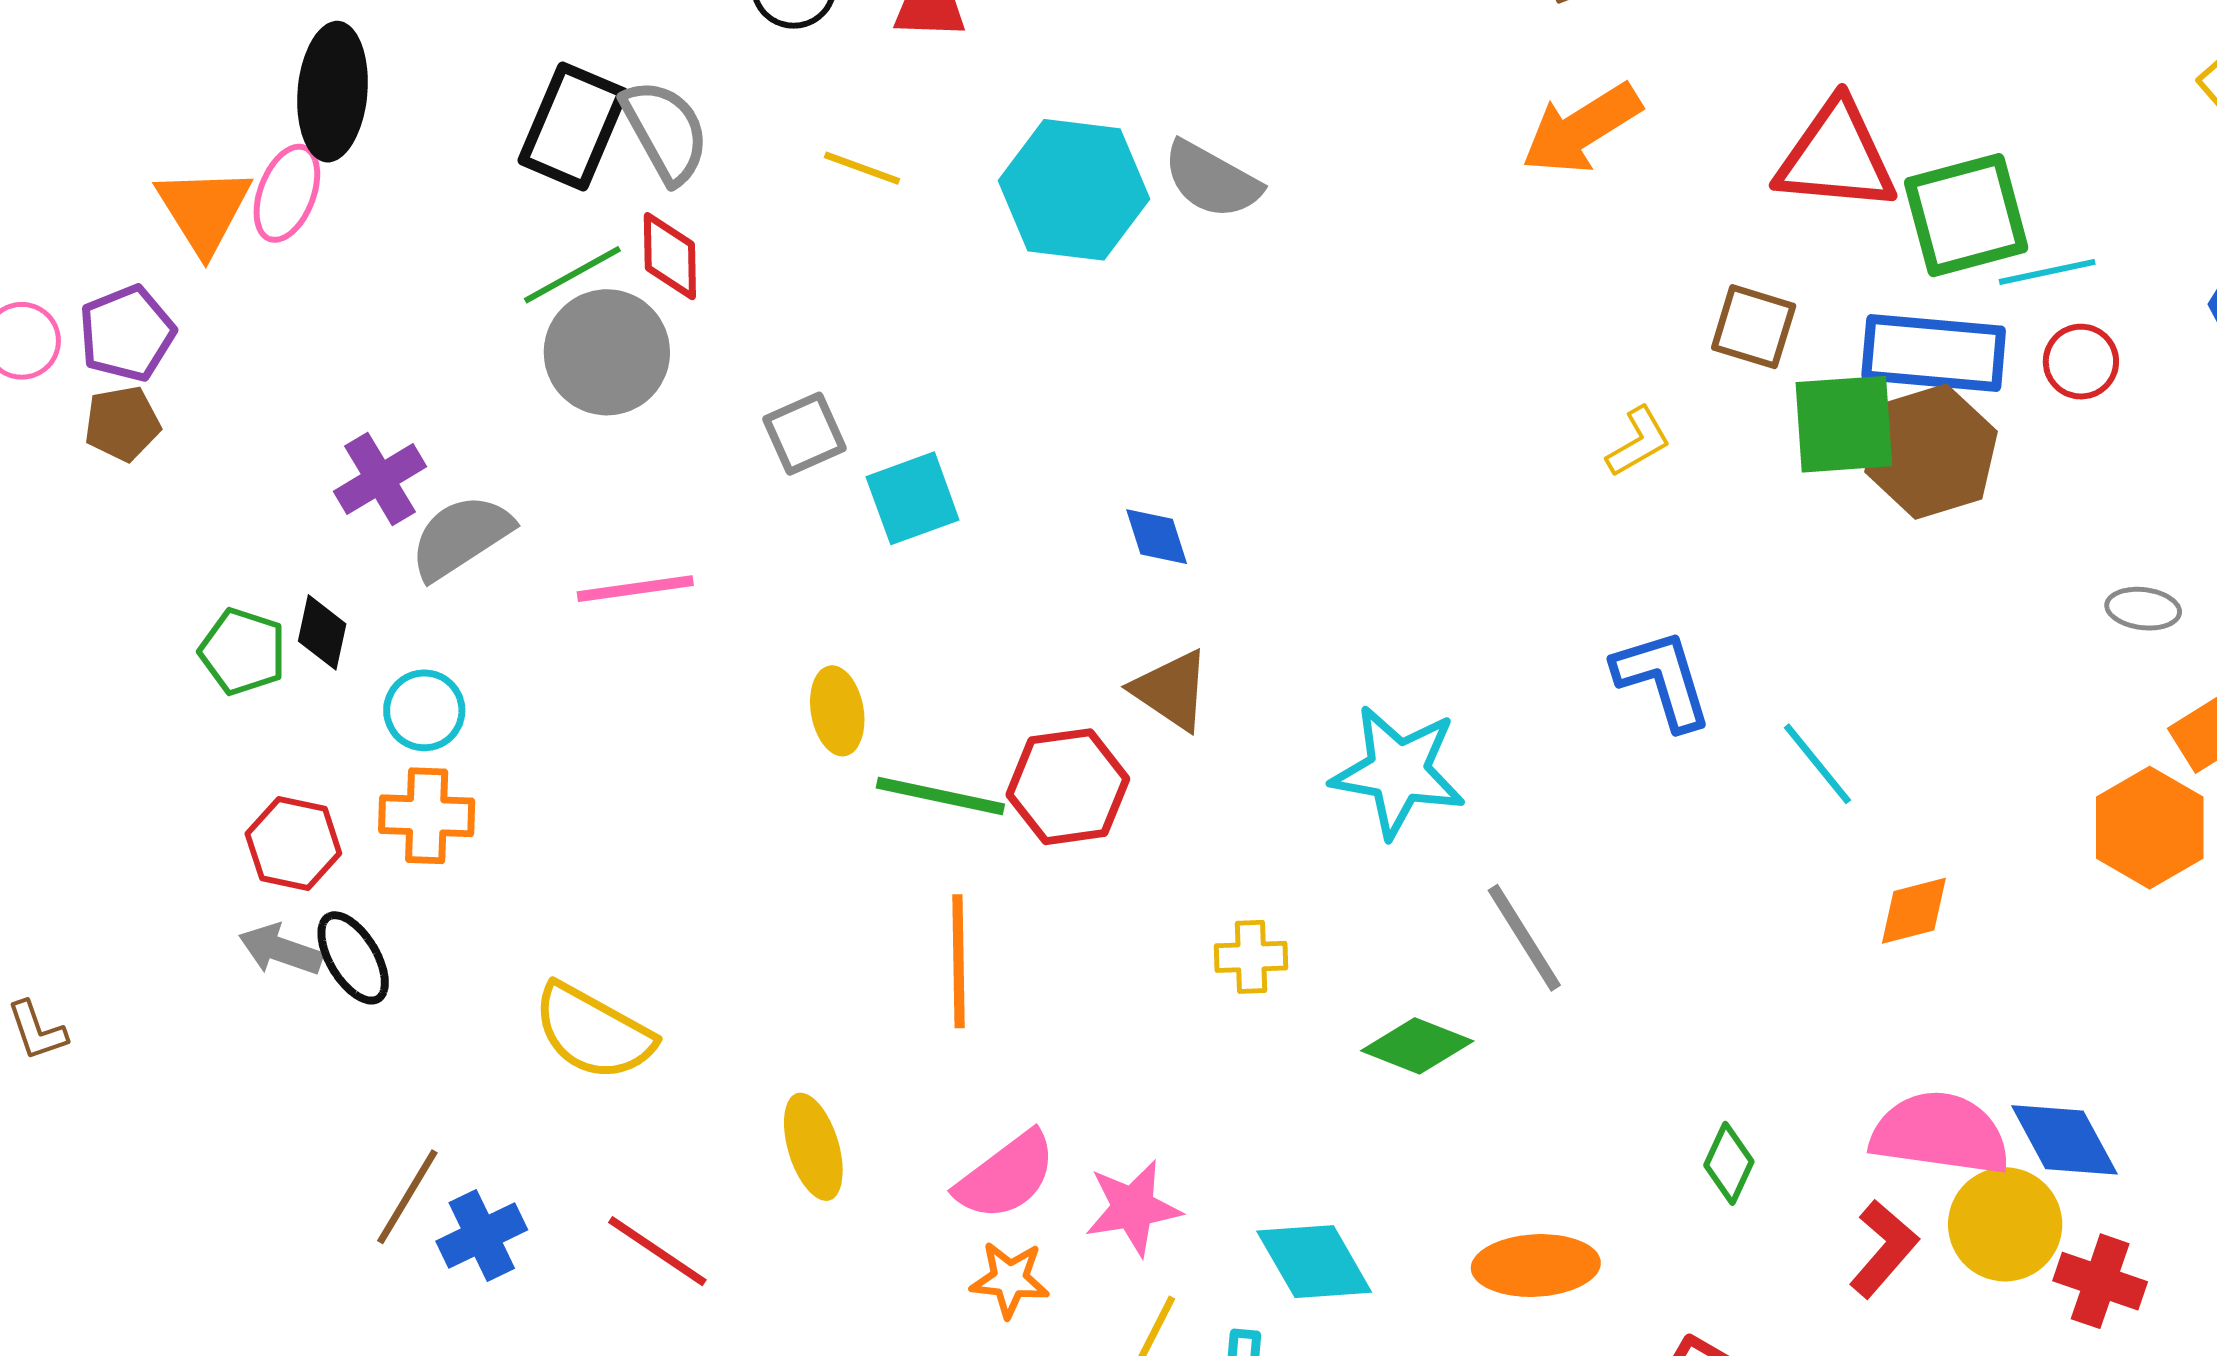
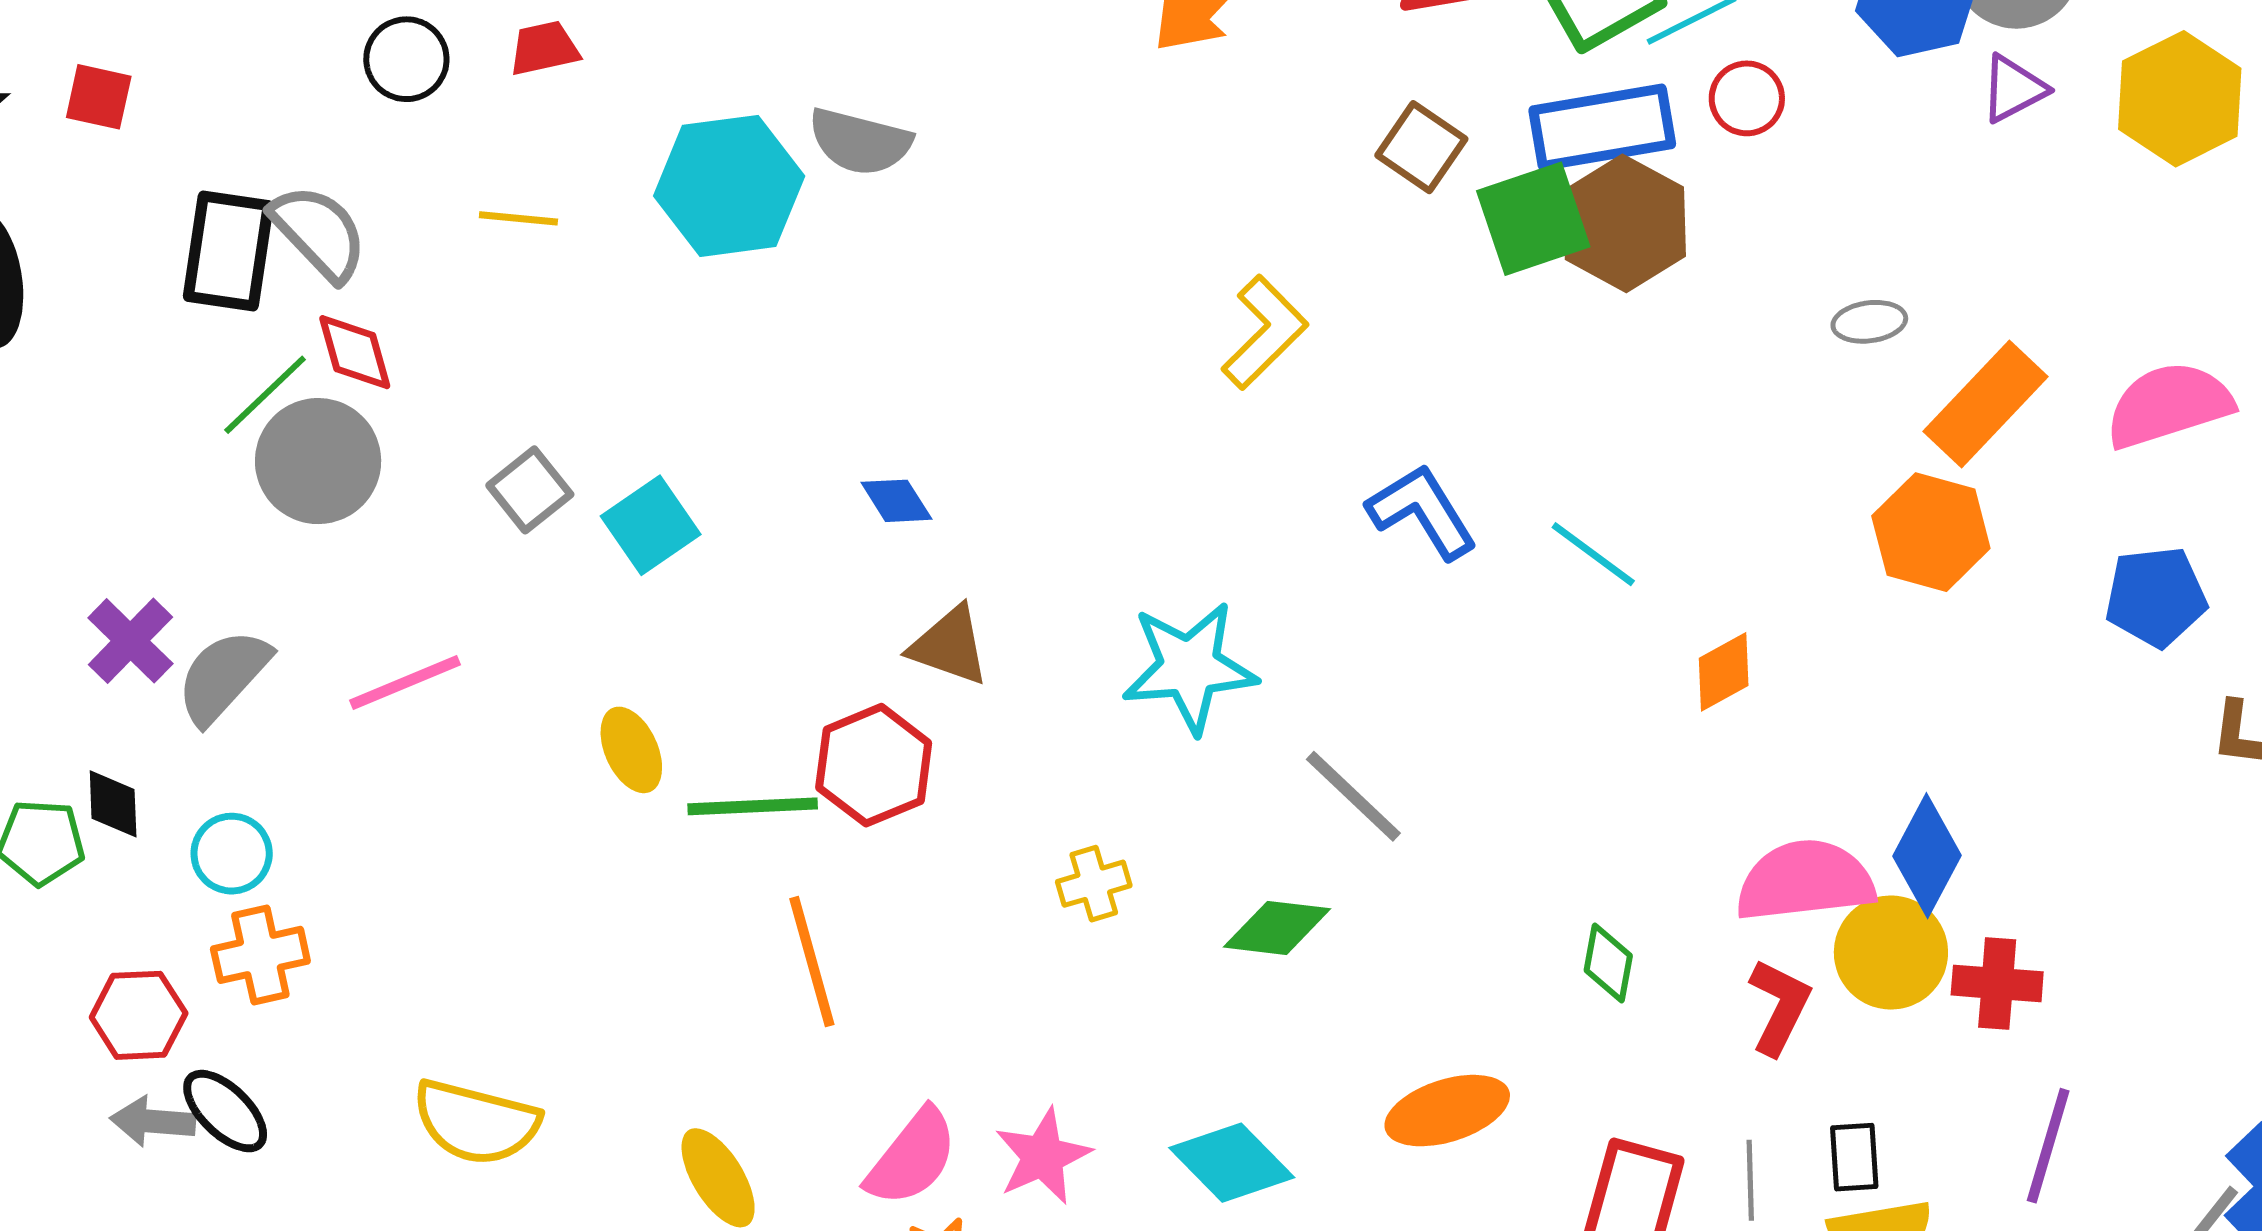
brown square: (1754, 327) -> (1421, 147), turned 32
yellow L-shape: (1638, 442) -> (1265, 332), moved, size x1.5
blue diamond: (2064, 1140) -> (1927, 856), turned 71

